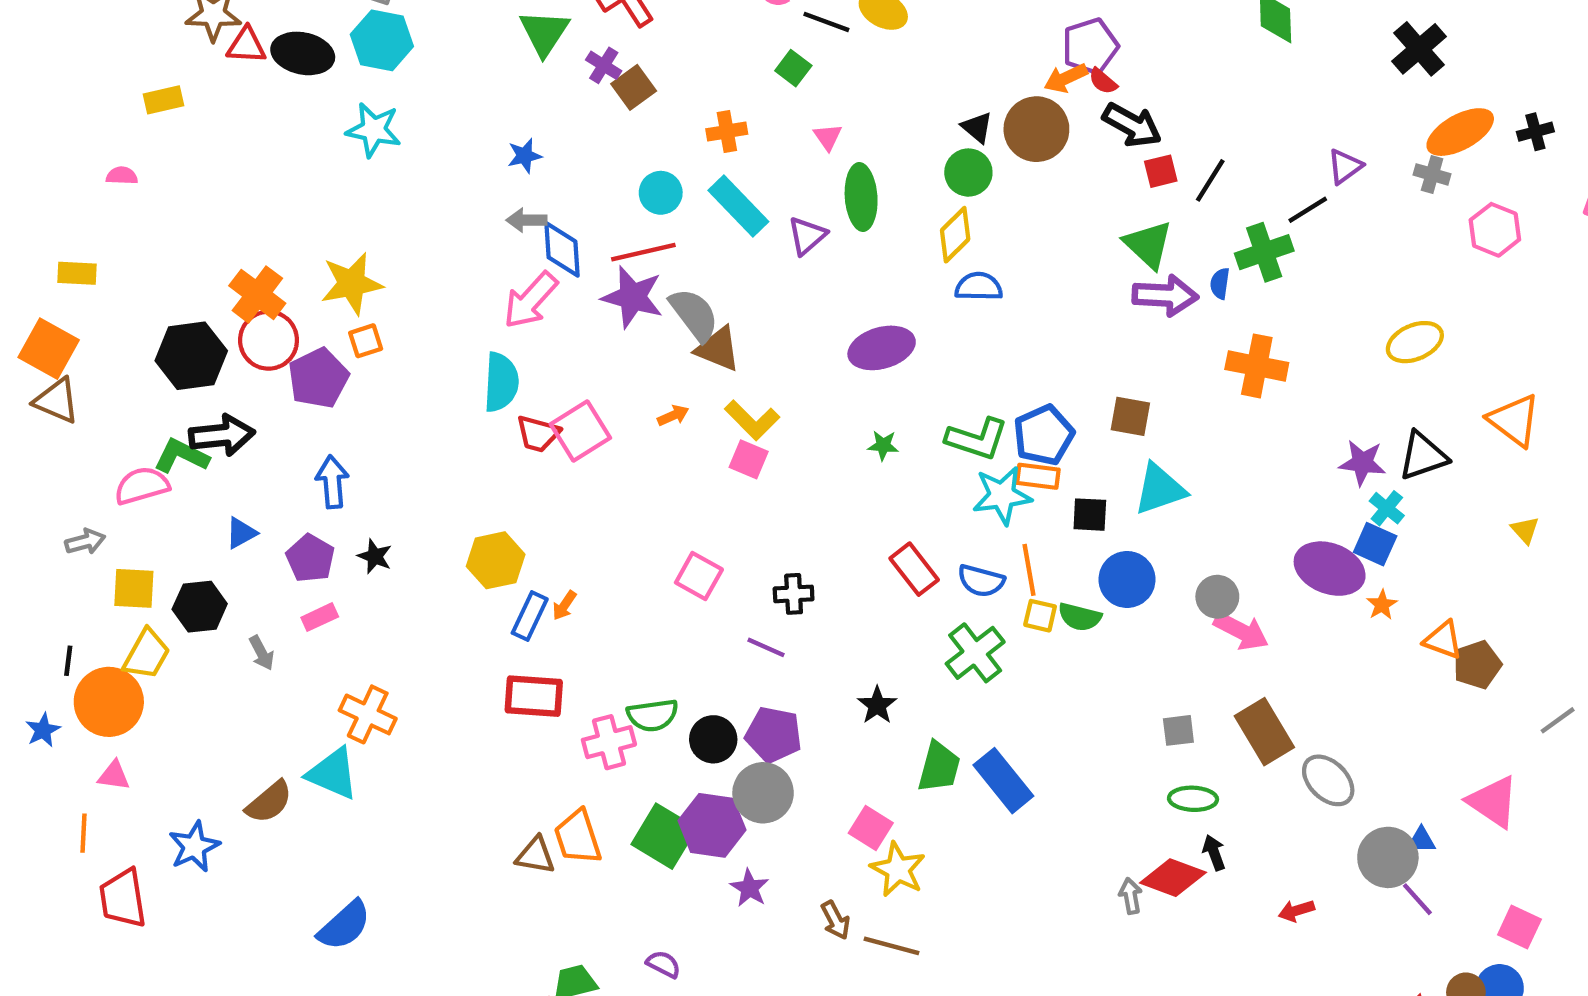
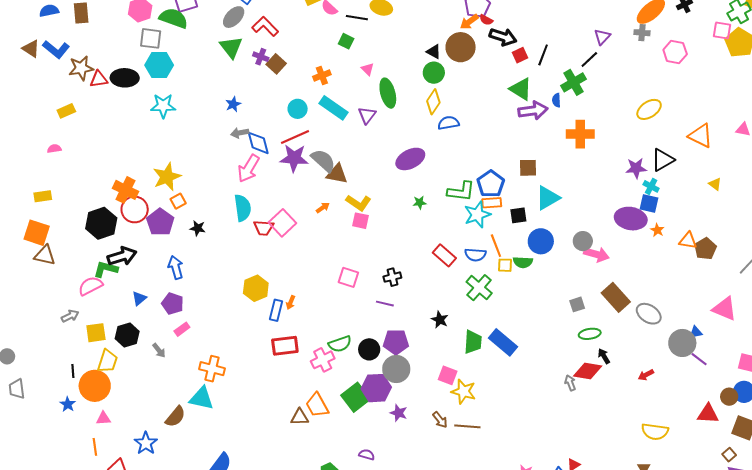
black star: (375, 556) -> (198, 228), moved
green square: (664, 836) -> (356, 397), turned 32

